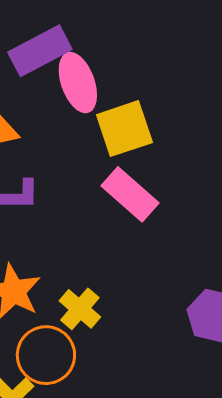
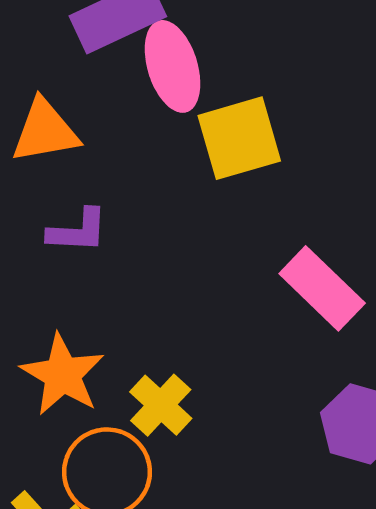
pink rectangle: (130, 194) -> (322, 288), moved

